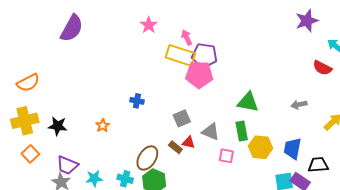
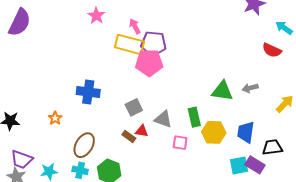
blue cross: (137, 101) -> (88, 92), size x1.6
green triangle: (248, 102) -> (222, 91), moved
brown ellipse: (147, 158) -> (84, 145), moved

